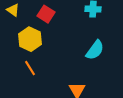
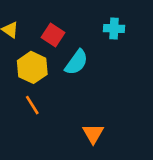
cyan semicircle: (95, 50) -> (76, 62), moved

